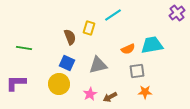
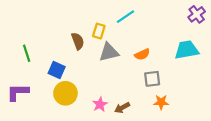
cyan trapezoid: (152, 45) -> (187, 50), moved
green line: (24, 48) -> (27, 53), turned 63
blue square: (67, 63) -> (57, 70), moved
gray triangle: (98, 65) -> (109, 52), moved

